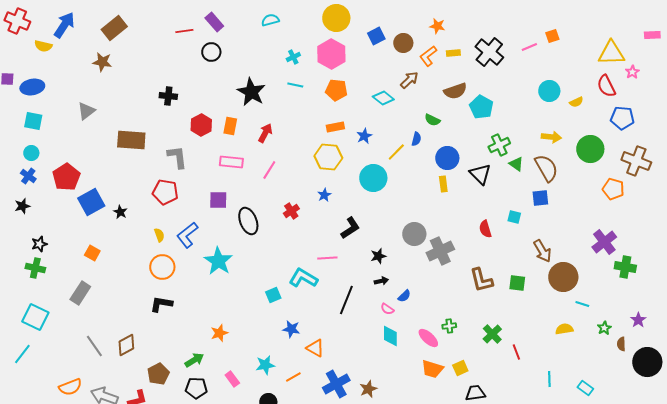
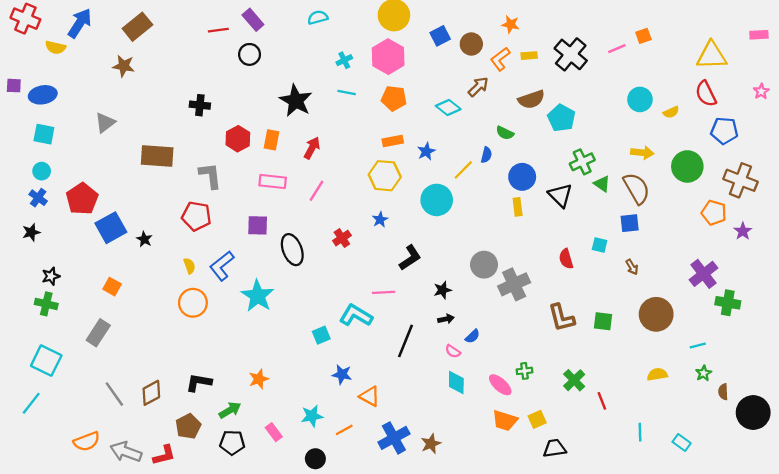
pink star: (632, 72) -> (761, 91), moved
brown arrow: (542, 251) -> (632, 267), moved, size x0.6
black L-shape: (161, 304) -> (199, 382), moved
cyan line: (582, 304) -> (698, 346), moved, turned -32
purple star: (638, 320) -> (743, 231), moved

